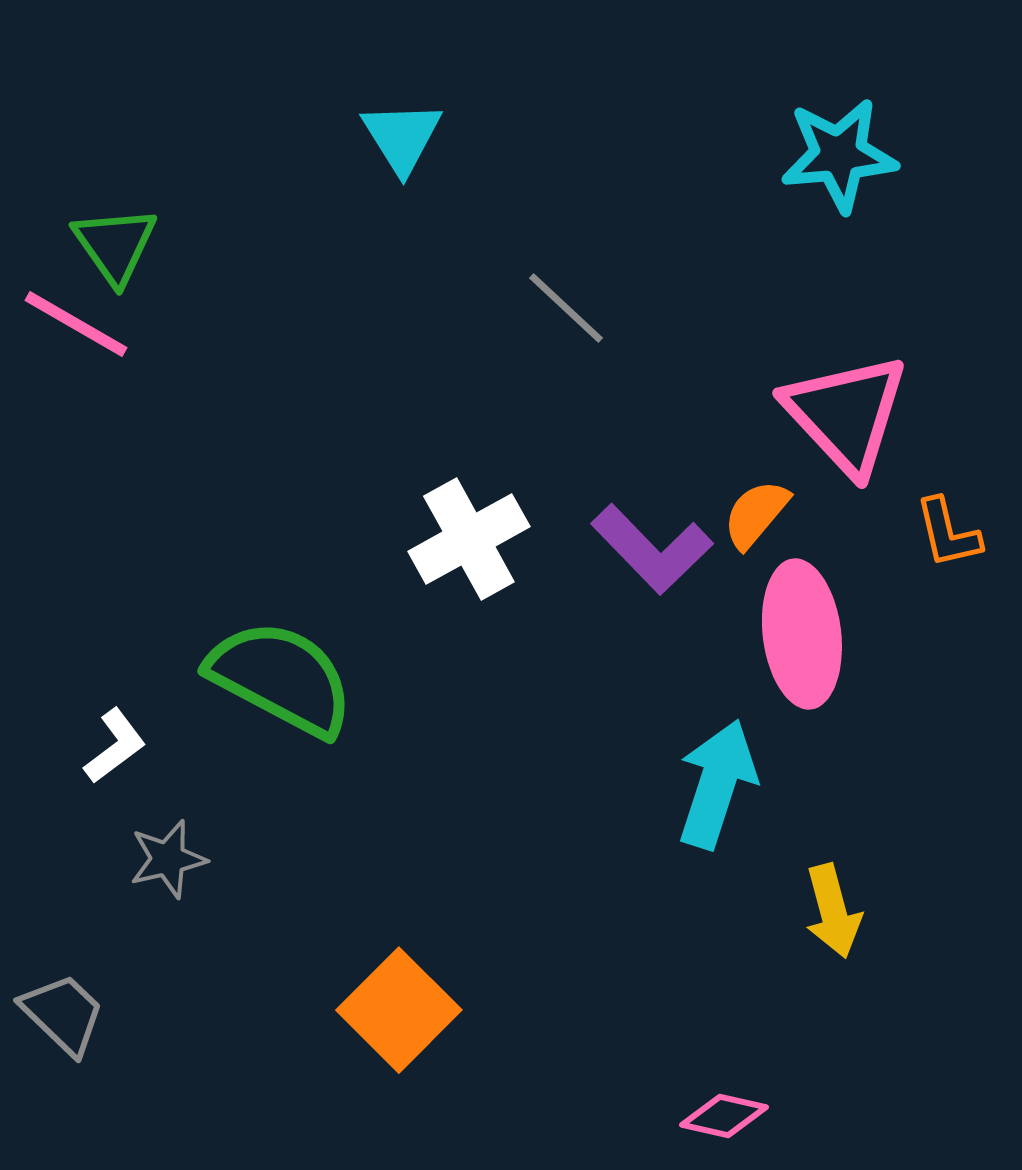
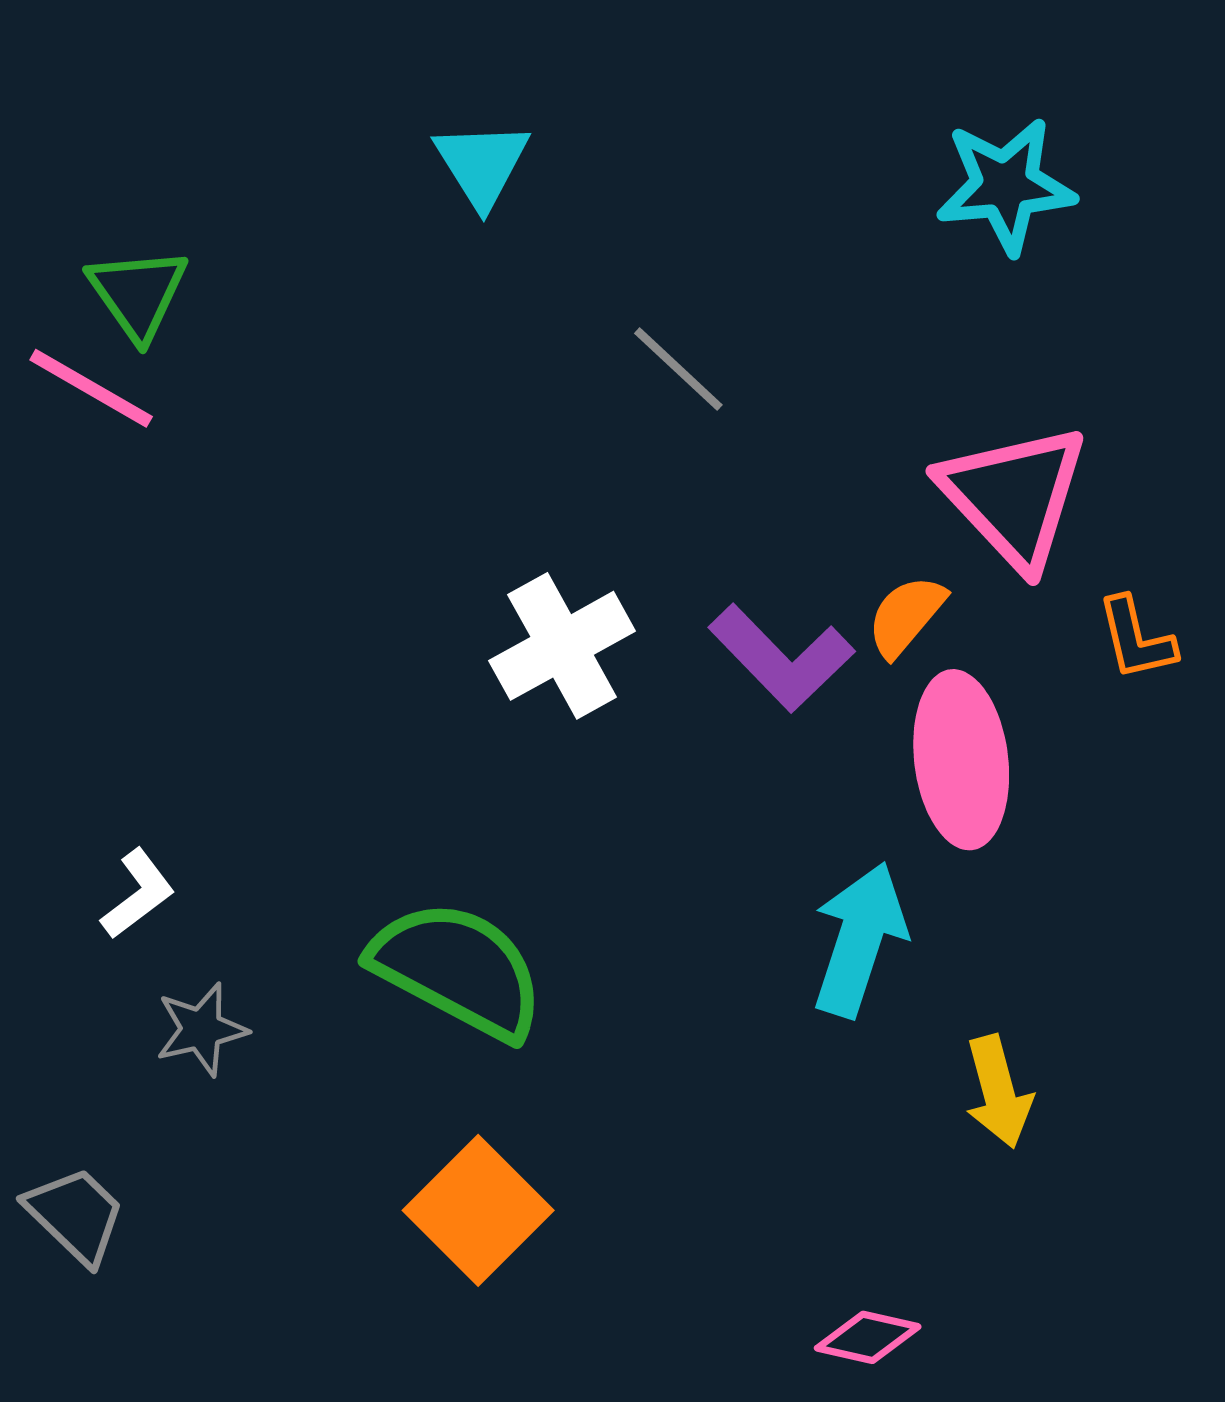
green semicircle: (281, 678) -> (458, 969), moved

